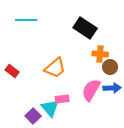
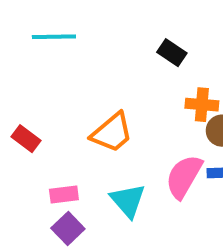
black rectangle: (85, 28) -> (172, 53), size x0.6
pink rectangle: (62, 99) -> (64, 195), moved
cyan triangle: (50, 108) -> (128, 201), moved

